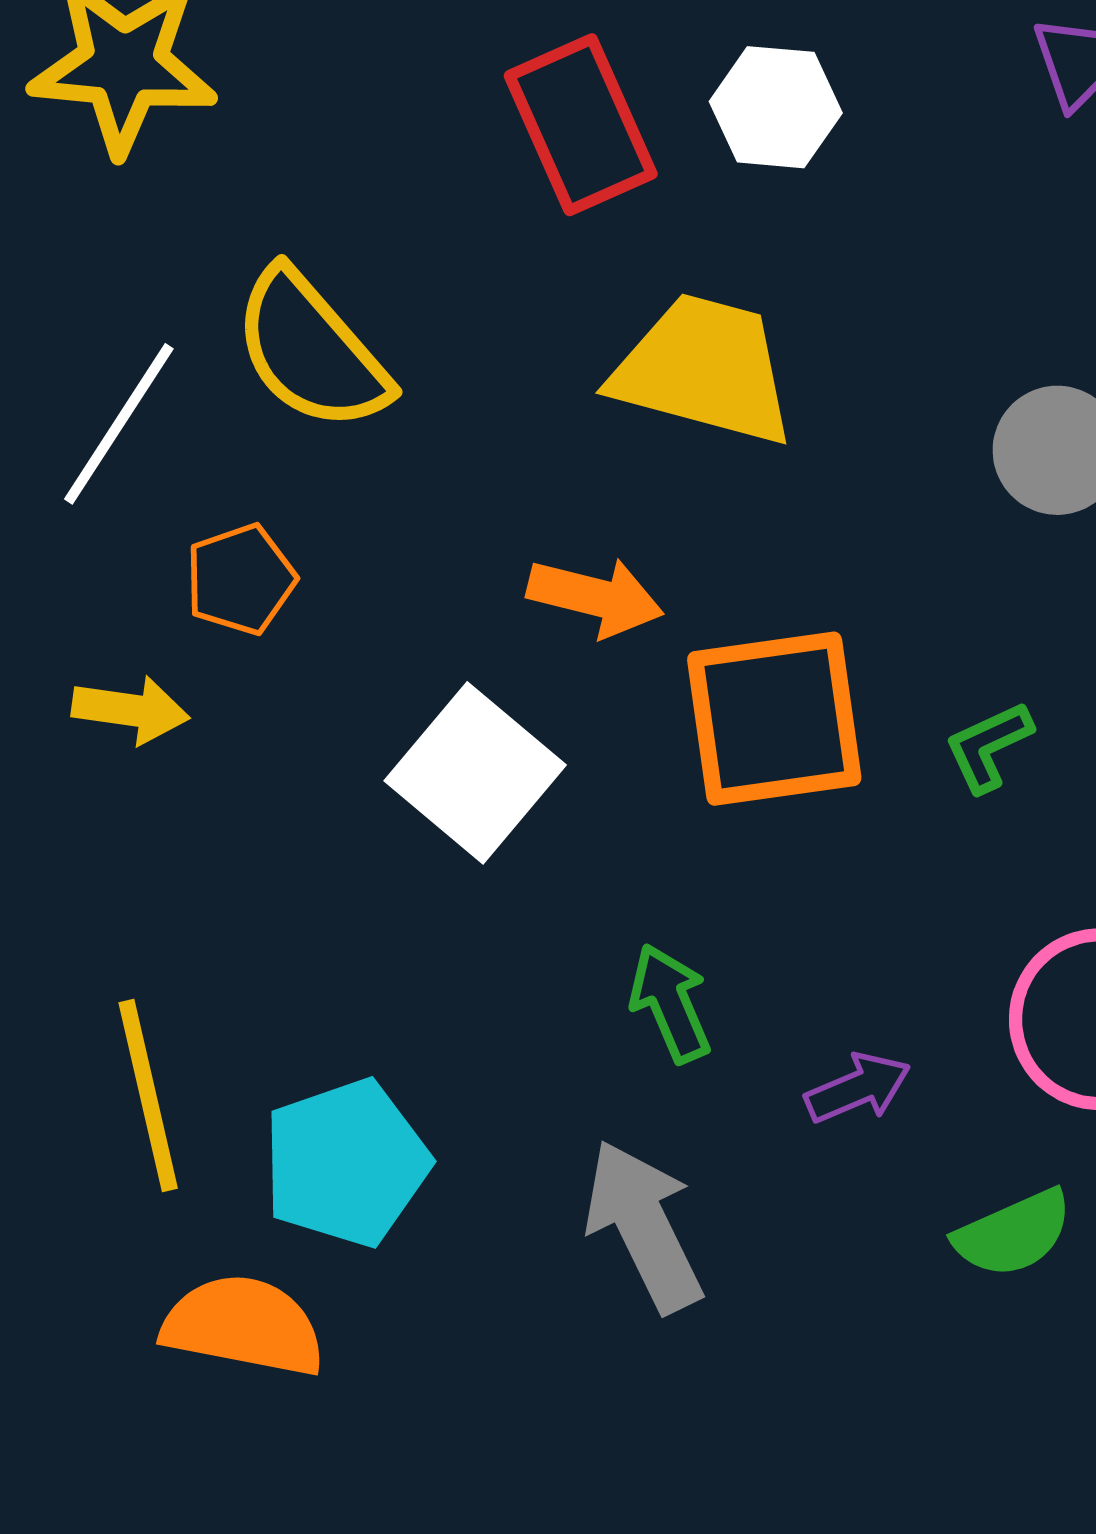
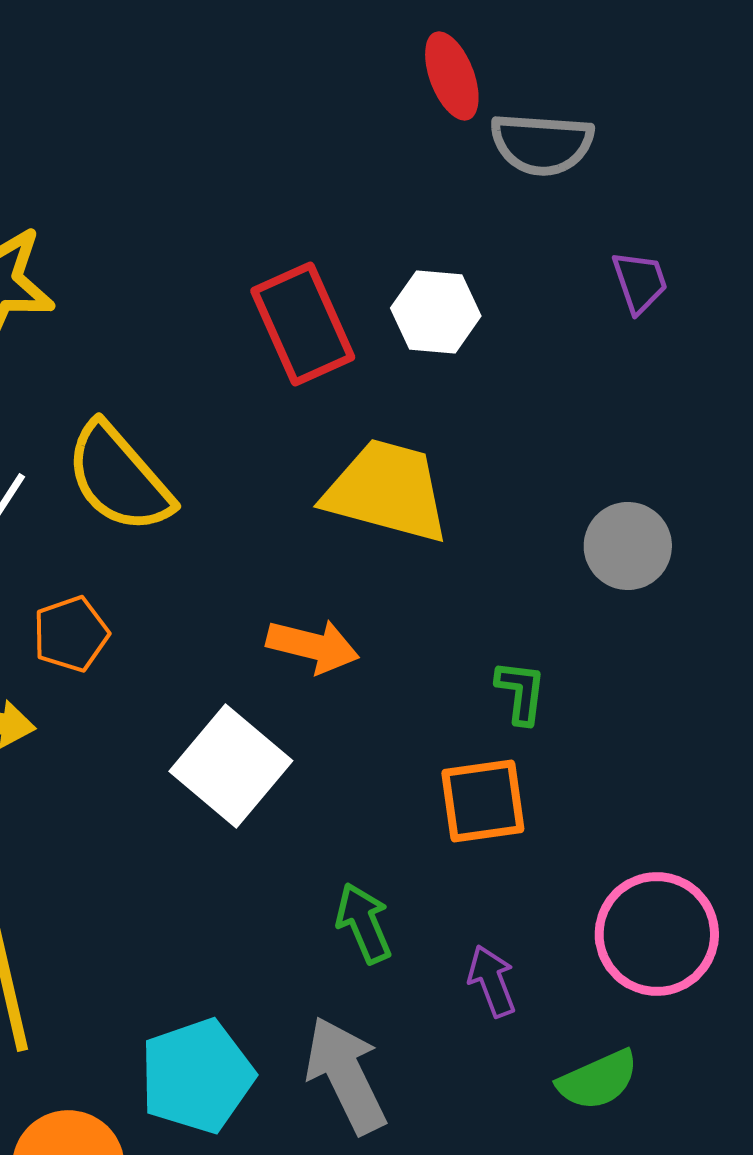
orange square: (774, 719) -> (483, 801), moved, size x0.7
green L-shape: (988, 746) -> (521, 692), moved, turned 122
purple arrow: (858, 1088) -> (492, 981), turned -88
cyan pentagon: (346, 1163) -> (197, 1076), moved

